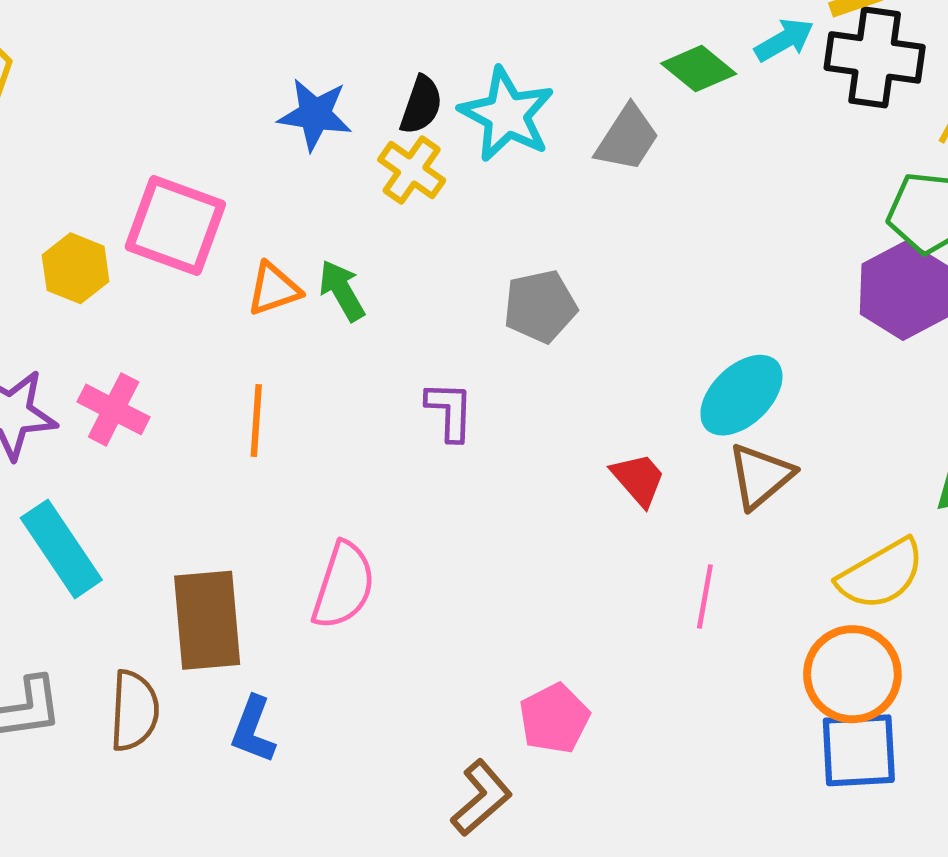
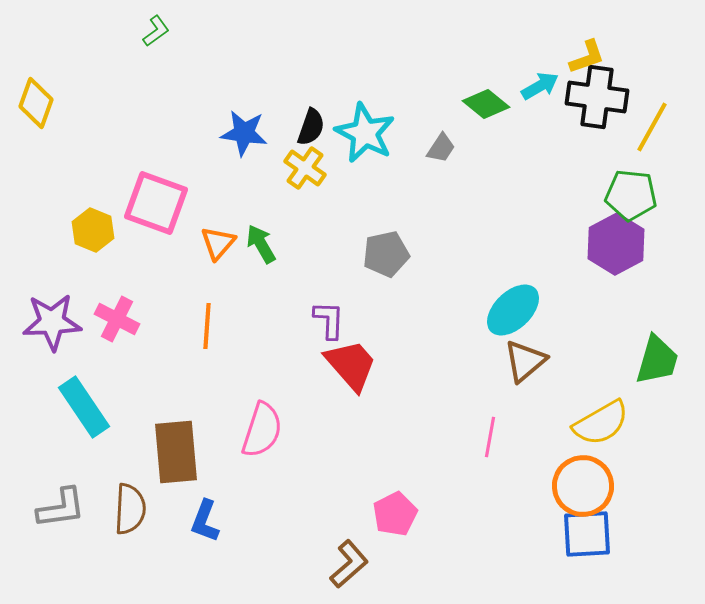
gray trapezoid: (627, 138) -> (441, 148), size x0.7
orange triangle: (274, 289) -> (218, 243), turned -30
red trapezoid: (638, 479) -> (351, 365), moved, size x1.5

